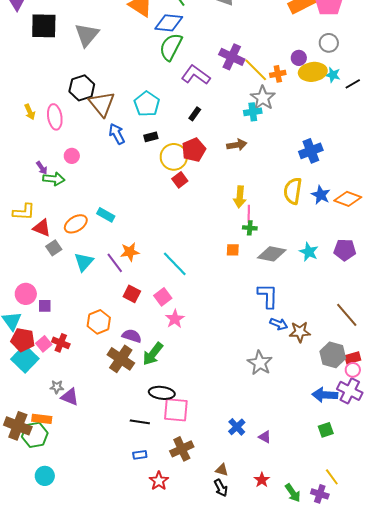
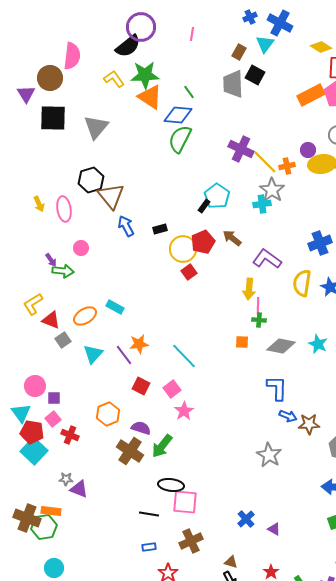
purple L-shape: (196, 75) -> (267, 259), moved
cyan pentagon: (147, 104) -> (217, 196), moved
brown arrow: (237, 145) -> (232, 238), moved, turned -132
yellow L-shape: (24, 212) -> (33, 304), turned 145
pink square: (44, 344) -> (53, 419), moved

